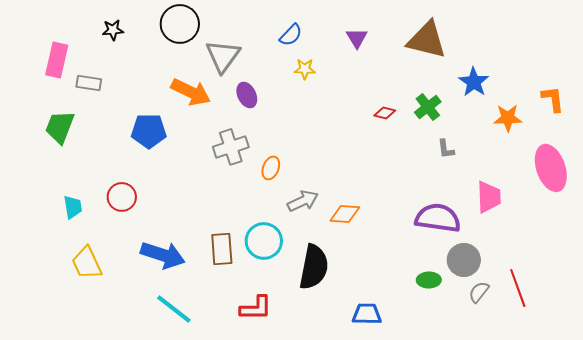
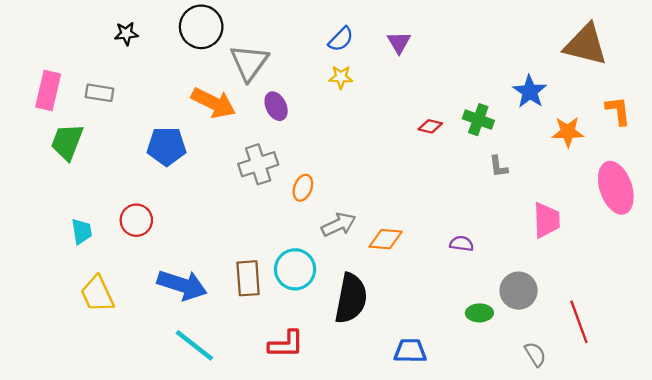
blue semicircle: (291, 35) -> (341, 39), moved
brown triangle: (427, 40) -> (586, 45), moved
pink rectangle: (57, 60) -> (48, 91), moved
green cross: (428, 107) -> (478, 120), turned -32
purple semicircle: (438, 218) -> (462, 244), moved, size x0.5
gray semicircle: (479, 292) -> (535, 354), moved, turned 110

